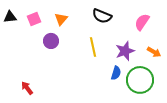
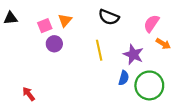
pink square: (34, 19) -> (45, 26), moved
purple star: (125, 51) -> (133, 54), turned -30
orange arrow: (154, 52) -> (163, 44), moved

